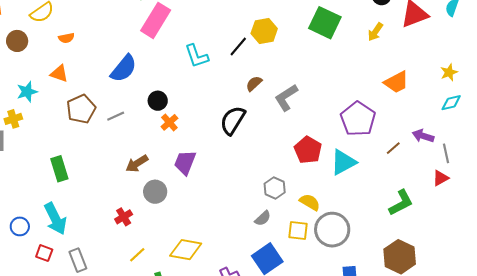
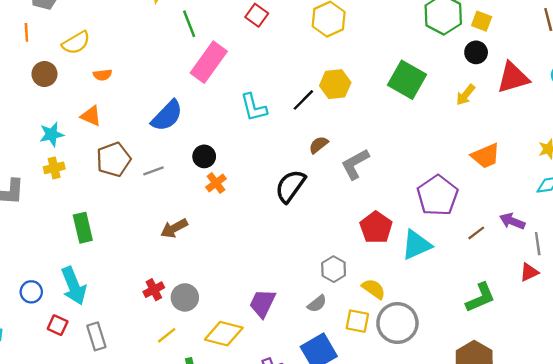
yellow cross: (13, 119) -> (54, 168), moved
purple trapezoid: (185, 162) -> (262, 303), moved
gray circle: (155, 192) -> (185, 297), moved

